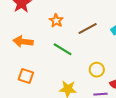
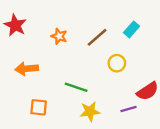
green line: (63, 49) -> (76, 87), moved
yellow circle: (97, 70) -> (117, 63), moved

